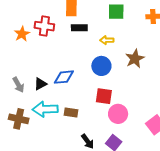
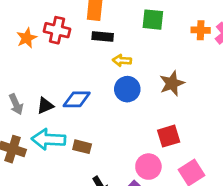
yellow arrow: (107, 40) -> (122, 60), moved
red square: (104, 96) -> (169, 136), moved, turned -30
pink circle: (118, 114) -> (148, 167), moved

